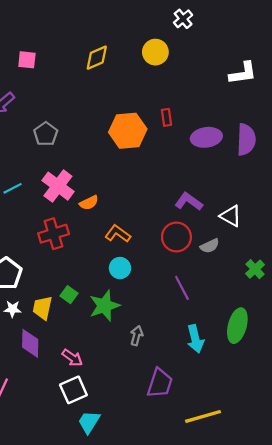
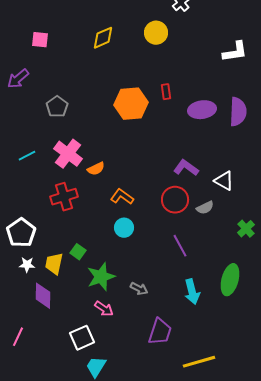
green star: (104, 306) -> (101, 277), moved
gray arrow: (137, 336) -> (139, 289), turned 102
pink arrow: (72, 358) -> (104, 309), moved

